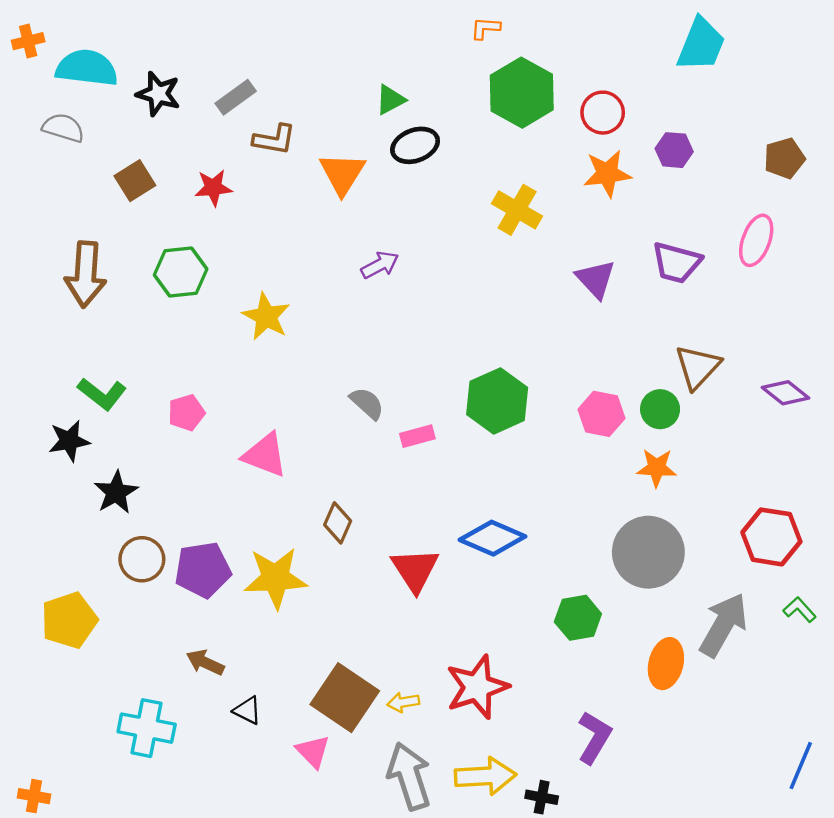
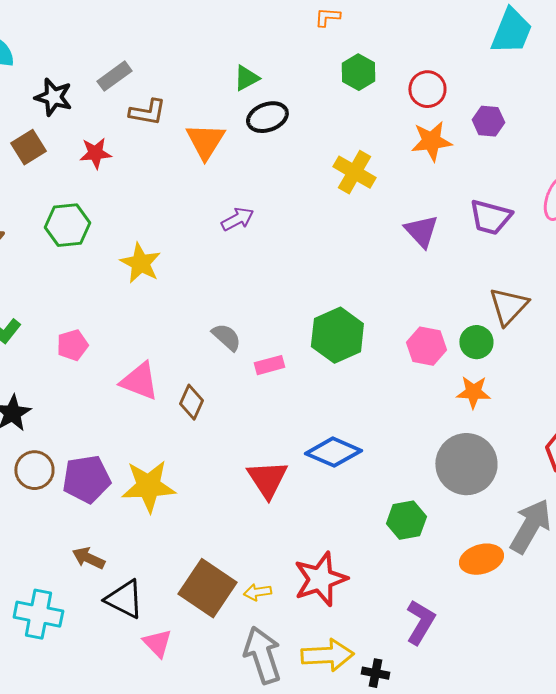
green hexagon: (522, 93) -> (358, 72), size x0.6
black star: (158, 94) -> (53, 97), moved
brown diamond: (338, 523) -> (191, 402), moved
orange ellipse: (666, 664) -> (481, 559), turned 60
black triangle: (247, 710) -> (124, 599), size x1.6
pink triangle: (313, 752) -> (157, 643), moved

